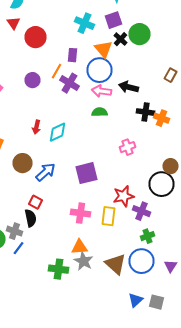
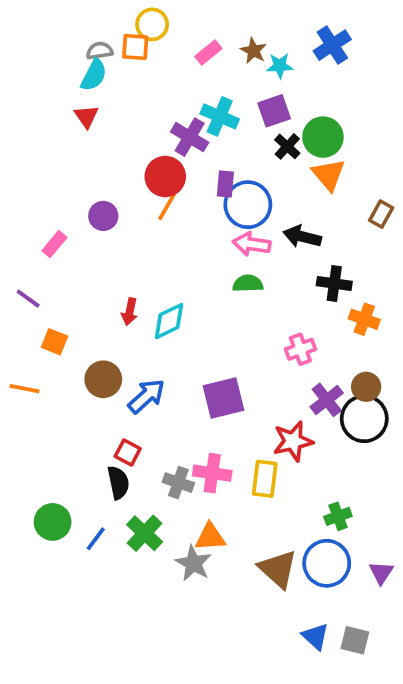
red circle: (36, 37) -> (165, 176), moved
orange triangle: (104, 49) -> (329, 175), moved
purple rectangle: (72, 55) -> (225, 184), moved
purple circle: (32, 80) -> (103, 216), moved
purple cross: (70, 83) -> (190, 137), moved
orange cross: (162, 118) -> (364, 319), moved
brown circle: (170, 166) -> (366, 387), moved
purple cross: (142, 211) -> (327, 400), moved, turned 30
gray cross: (14, 231) -> (178, 483), moved
gray star: (84, 261) -> (193, 563), moved
green cross: (58, 269) -> (145, 533), moved, turned 36
blue triangle: (136, 300) -> (315, 637), turned -35

